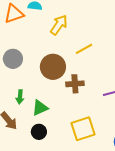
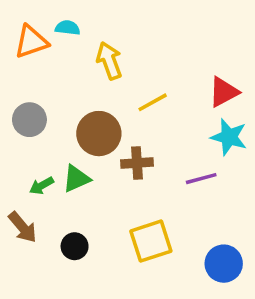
yellow arrow: (59, 25) -> (109, 61), turned -55
green arrow: (20, 97) -> (42, 186), turned 56
green triangle: (40, 108) -> (76, 179), moved

